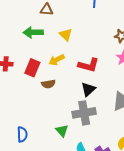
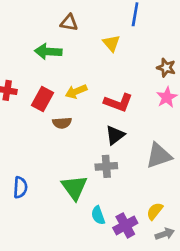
yellow triangle: (66, 35) -> (111, 43), moved
gray cross: (84, 113) -> (106, 166), size x0.7
green triangle: (62, 131) -> (74, 187), size x1.5

